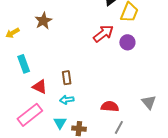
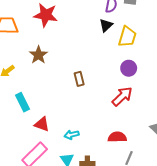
red arrow: (103, 33) -> (122, 96), moved
brown rectangle: (67, 78) -> (79, 79), moved

